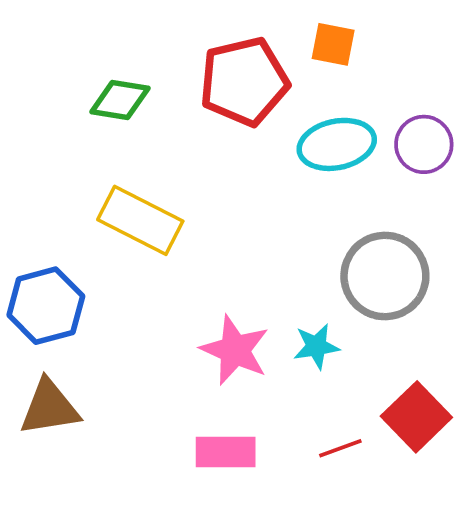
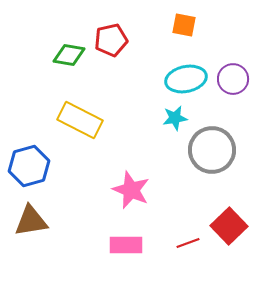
red pentagon: (244, 81) -> (111, 40), moved, size x0.7
cyan star: (316, 346) -> (175, 118), moved

